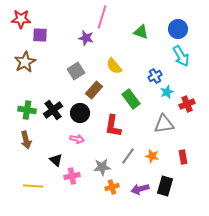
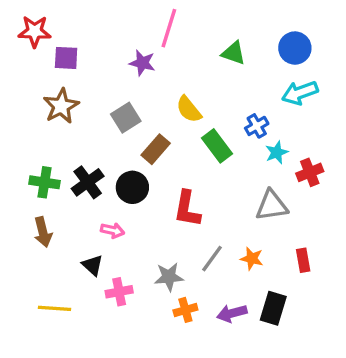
cyan arrow: (181, 56) -> (300, 93), turned 100
brown star: (25, 62) -> (61, 106), moved
green rectangle: (131, 99) -> (217, 146), moved
pink arrow: (77, 139) -> (112, 230), moved

